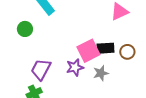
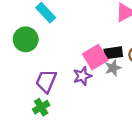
green circle: (25, 29) -> (26, 39), size x1.5
gray star: (101, 73) -> (113, 68), moved

